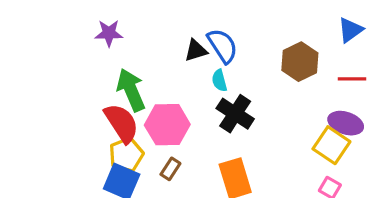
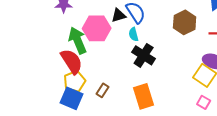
pink hexagon: (167, 125) -> (97, 28), moved

